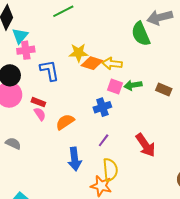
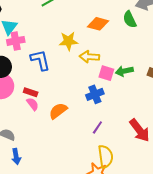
green semicircle: (141, 34) -> (130, 19), size x0.7
orange diamond: (92, 63) -> (98, 24), moved
yellow arrow: (112, 64) -> (89, 57), moved
blue arrow: (75, 159) -> (16, 157), moved, size x0.7

